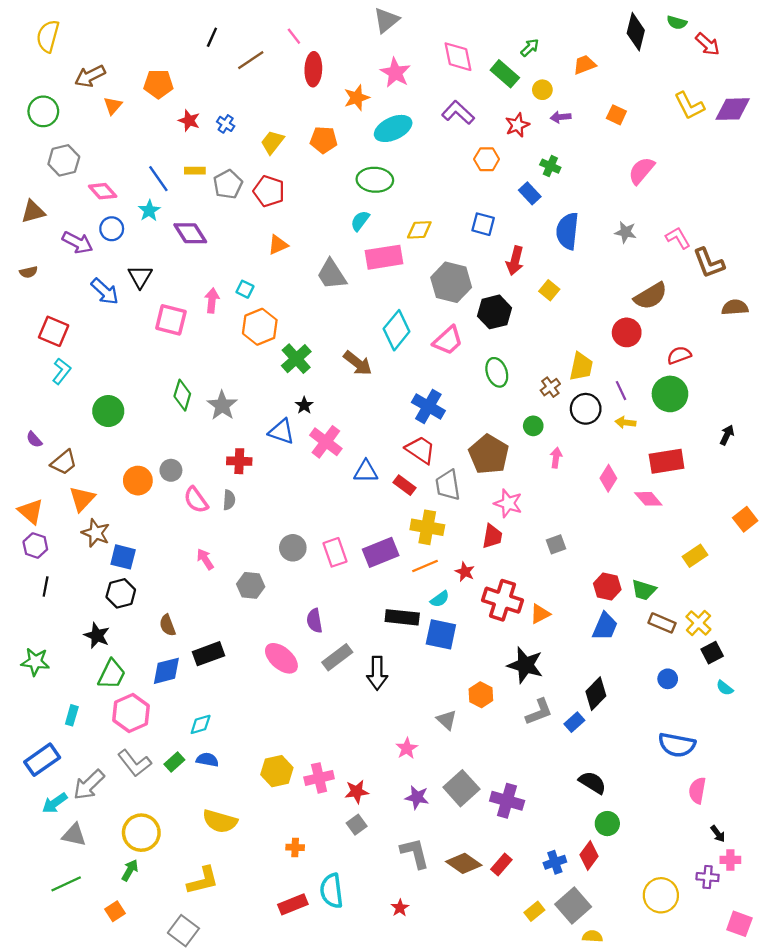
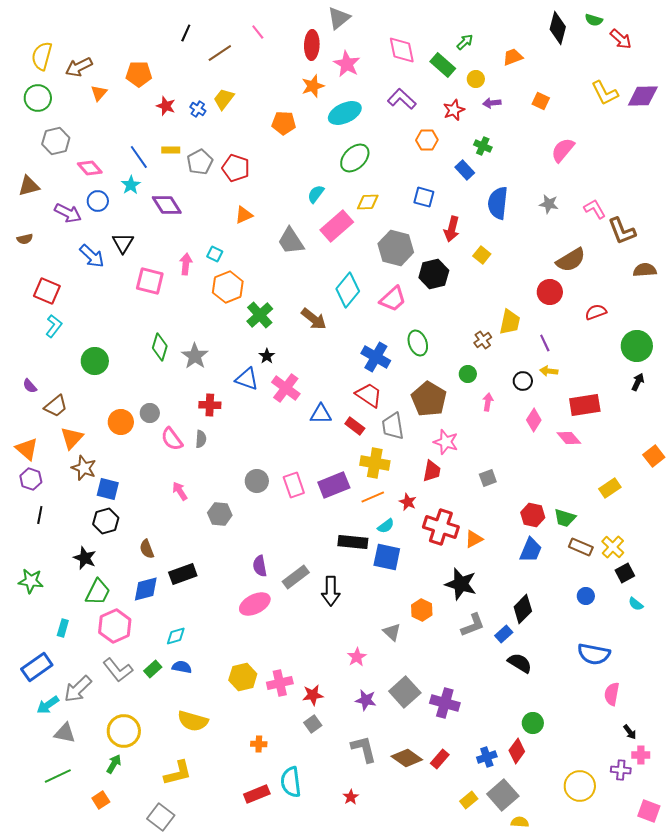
yellow semicircle: (48, 36) -> (42, 56), moved
red ellipse: (313, 69) -> (312, 45), moved
yellow trapezoid: (272, 142) -> (224, 99), moved
green ellipse: (375, 180) -> (355, 158), moved, turned -48
pink rectangle: (384, 257) -> (337, 226), turned -32
green ellipse: (497, 372) -> (418, 343), moved
green circle: (670, 394) -> (637, 346), moved
black circle: (586, 409) -> (523, 381), moved, size x0.7
purple semicircle: (314, 621) -> (260, 566), moved
pink ellipse: (281, 658) -> (255, 604), moved, turned -68
black semicircle: (592, 782) -> (520, 663), moved

